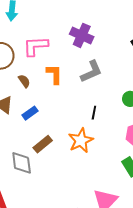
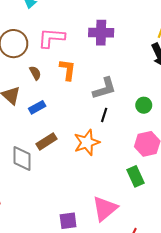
purple cross: (82, 35) -> (101, 33), turned -30
gray L-shape: (91, 72) -> (104, 88), moved

